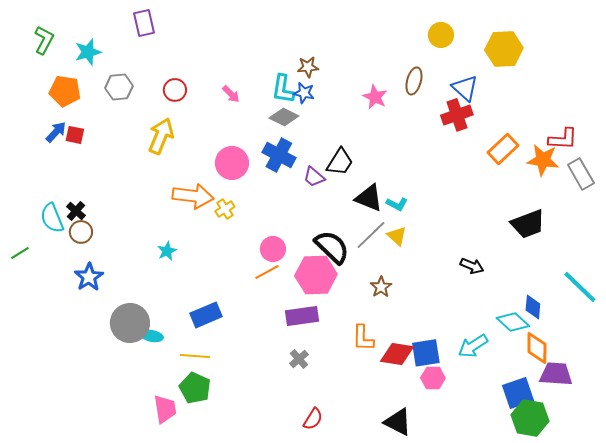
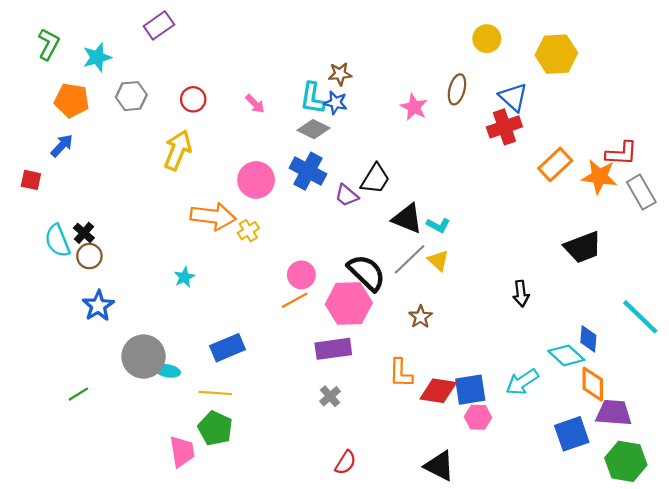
purple rectangle: (144, 23) -> (159, 25), turned 68
red square: (75, 135) -> (31, 180), moved
green line: (20, 253) -> (78, 394), moved
black arrow: (472, 266) -> (521, 294), turned 60
green hexagon: (530, 418) -> (626, 461), moved

